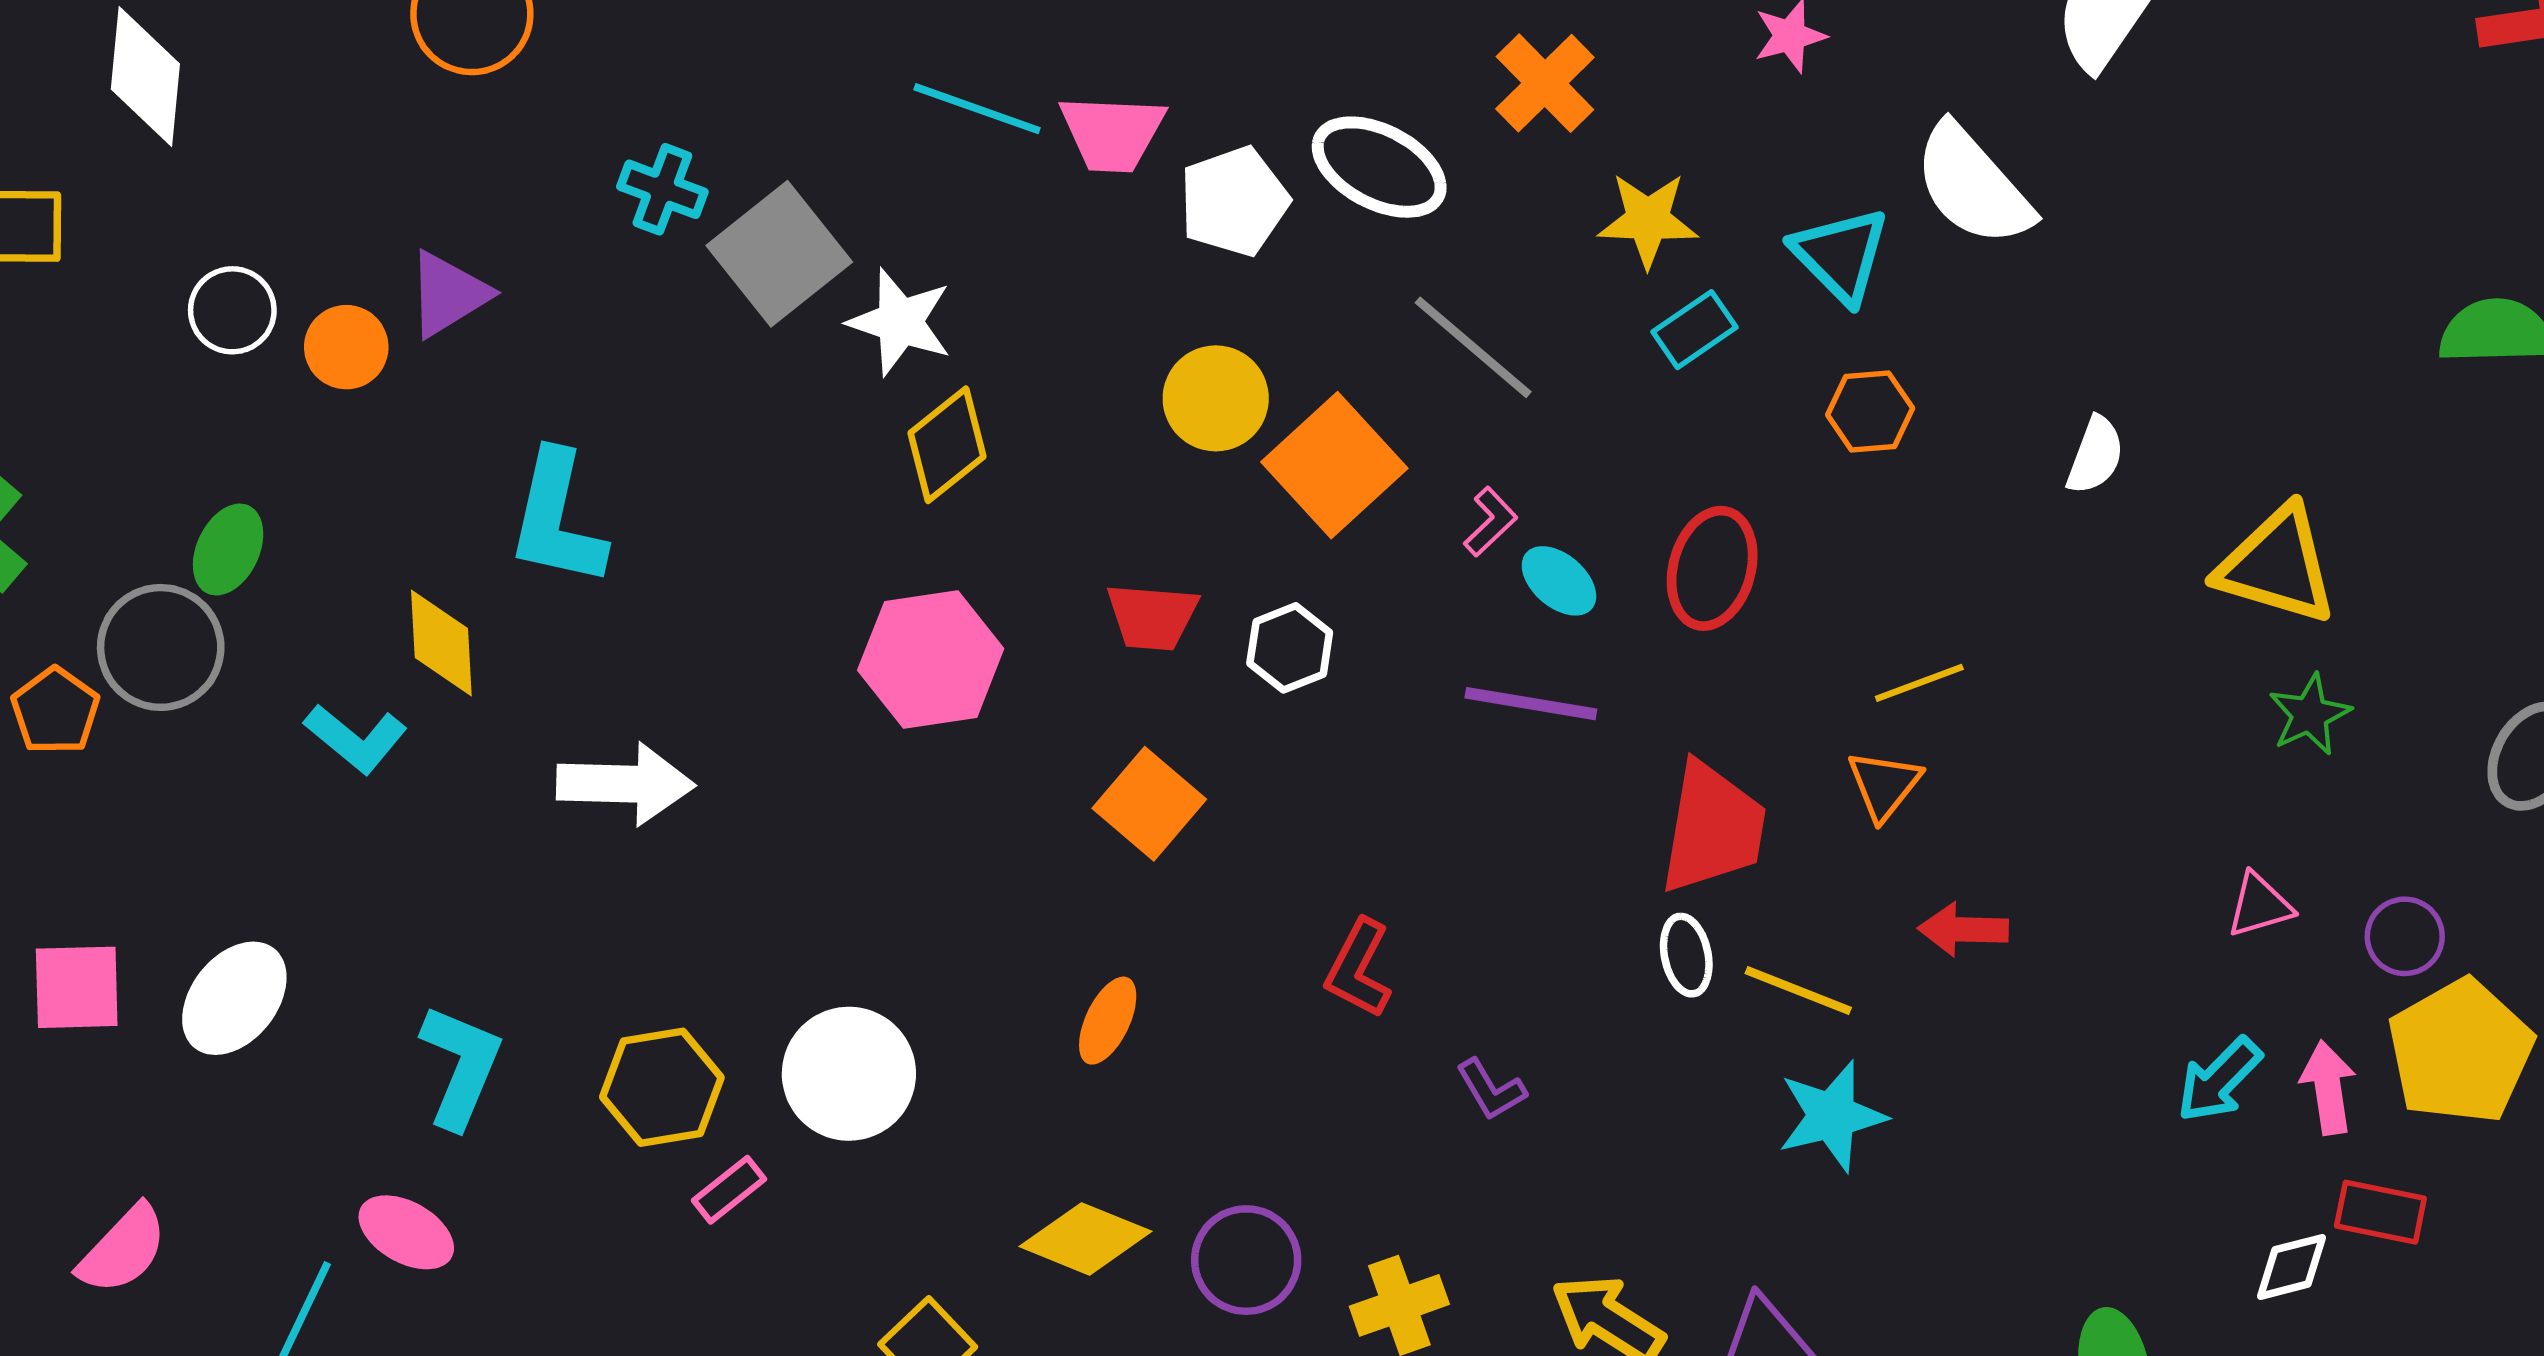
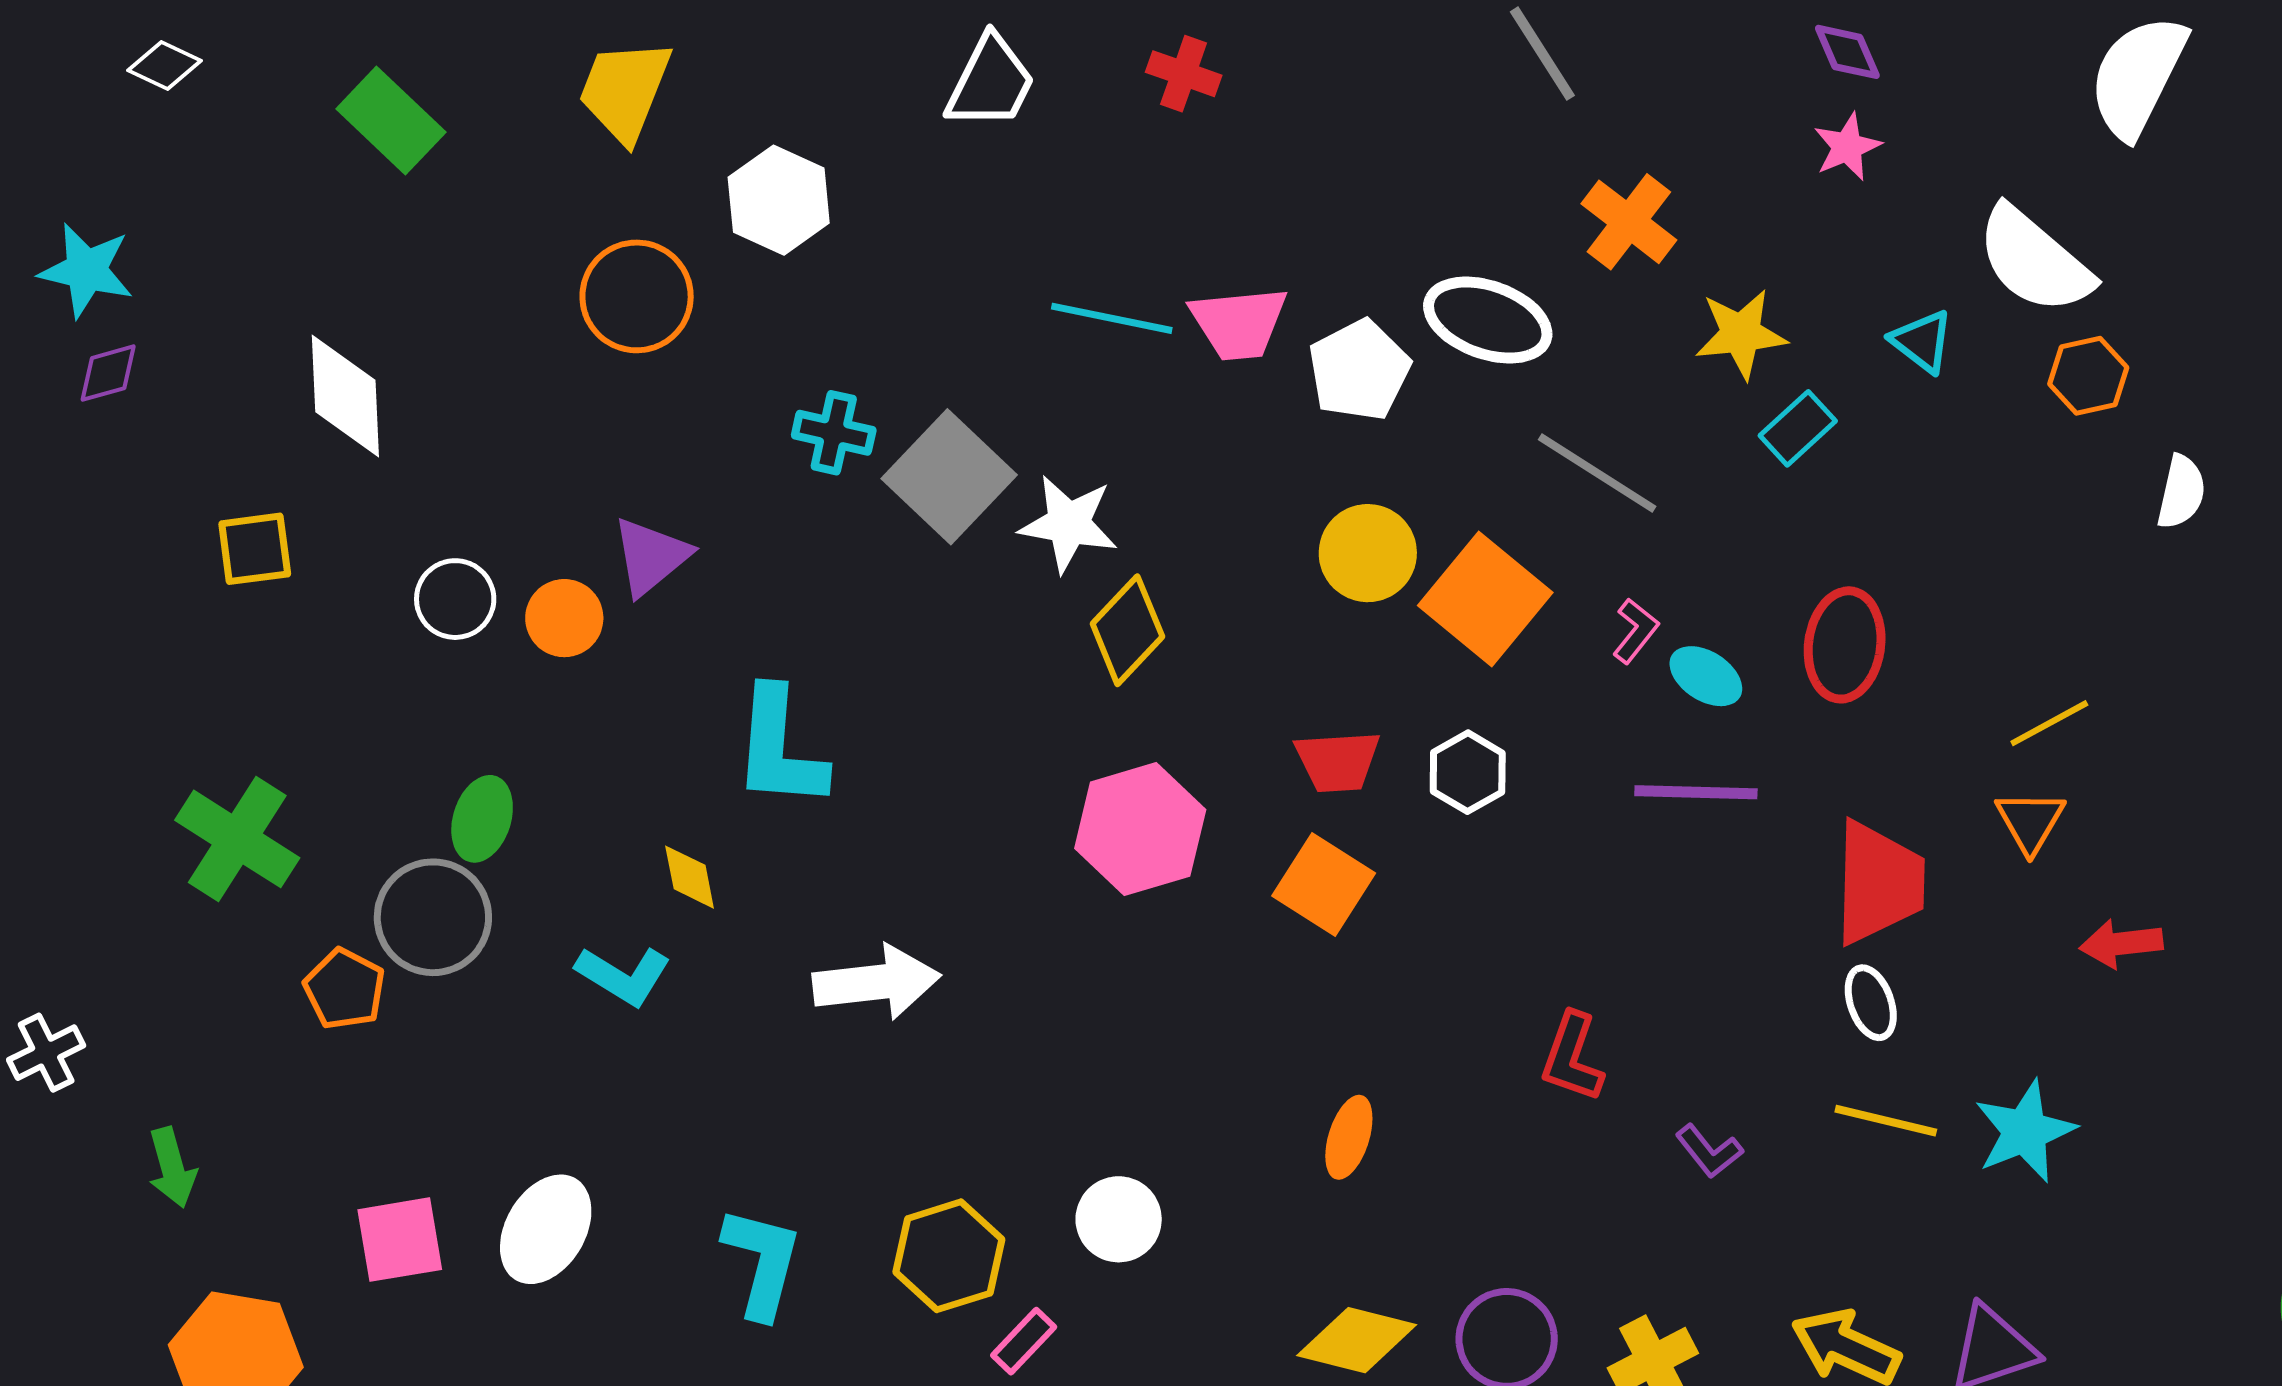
cyan triangle: (1841, 255) -> (1922, 341), size x0.7
orange hexagon: (1870, 412) -> (2088, 376), moved
yellow diamond: (441, 643) -> (690, 877), size x0.7
orange square: (1149, 804) -> (1324, 884), moved
yellow line: (1798, 991) -> (1886, 1121), moved
white circle: (849, 1074) -> (1119, 1219), size x0.7

